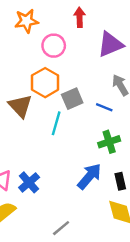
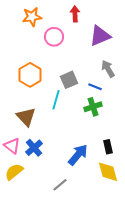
orange hexagon: (45, 83) -> (30, 75), moved
brown triangle: (20, 106) -> (26, 117), moved
green cross: (109, 142) -> (93, 107), moved
blue arrow: (89, 176) -> (78, 155), moved

